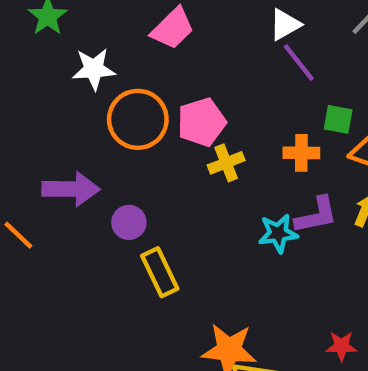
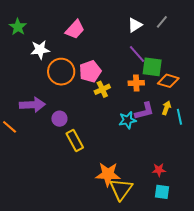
white triangle: (285, 25) -> (135, 25), moved
purple line: (299, 63) -> (137, 54), moved
green square: (338, 119) -> (152, 67), size x1.5

